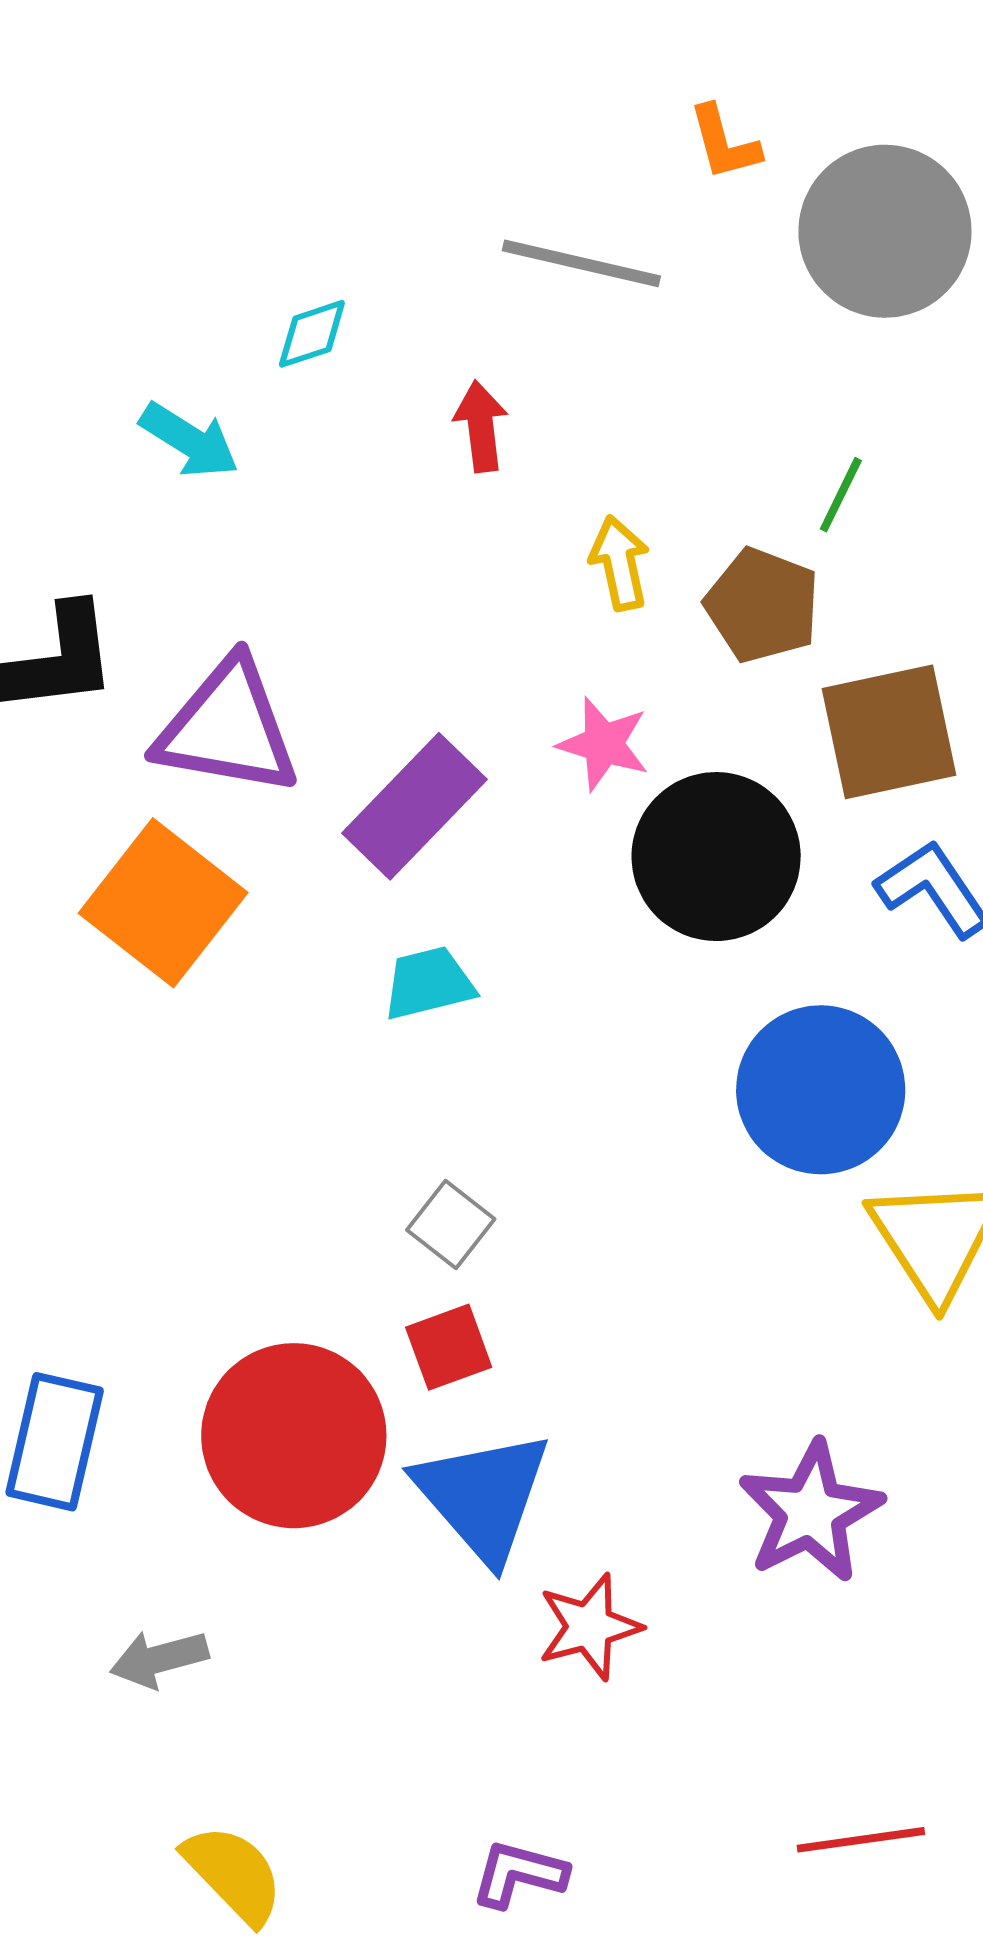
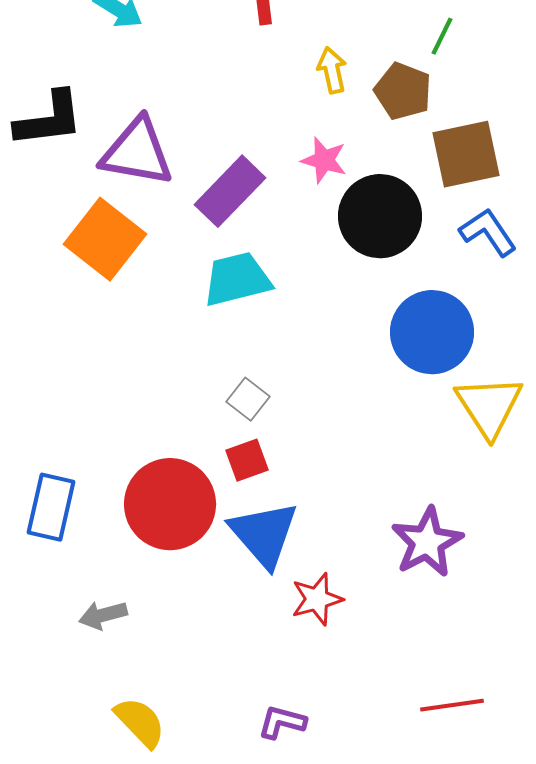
cyan trapezoid: (429, 983) -> (237, 279), size x1.5

